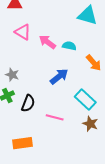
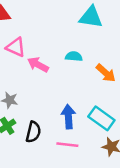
pink arrow: (47, 42) -> (38, 65), moved
blue arrow: (59, 76) -> (68, 117), moved, turned -48

